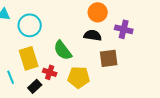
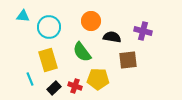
orange circle: (98, 12) -> (91, 21), moved
red cross: (50, 72) -> (75, 86), moved

